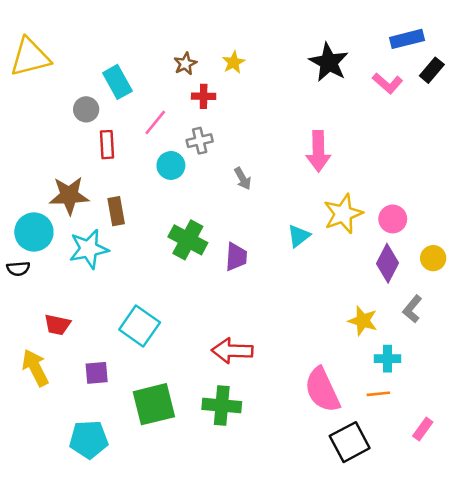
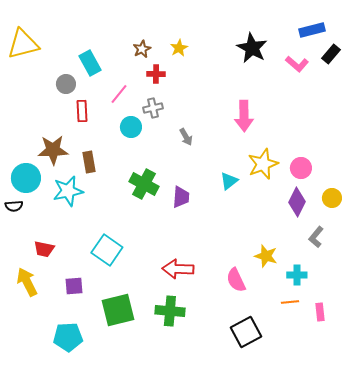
yellow star: (363, 321) -> (266, 256), moved
pink semicircle: (322, 390) -> (236, 280), moved, size x0.7
pink rectangle: (423, 429) -> (320, 312), moved, turned -42
black square: (350, 442) -> (246, 332), moved

